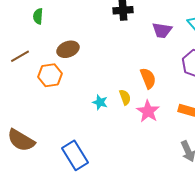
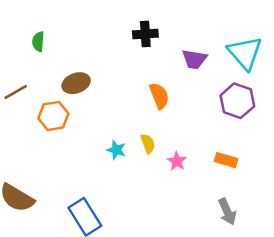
orange semicircle: (148, 78) -> (159, 96), moved
pink star: (148, 111) -> (177, 161), size x0.7

